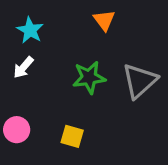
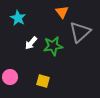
white arrow: (23, 67) -> (31, 43), moved
gray triangle: (140, 81) -> (80, 32), moved

